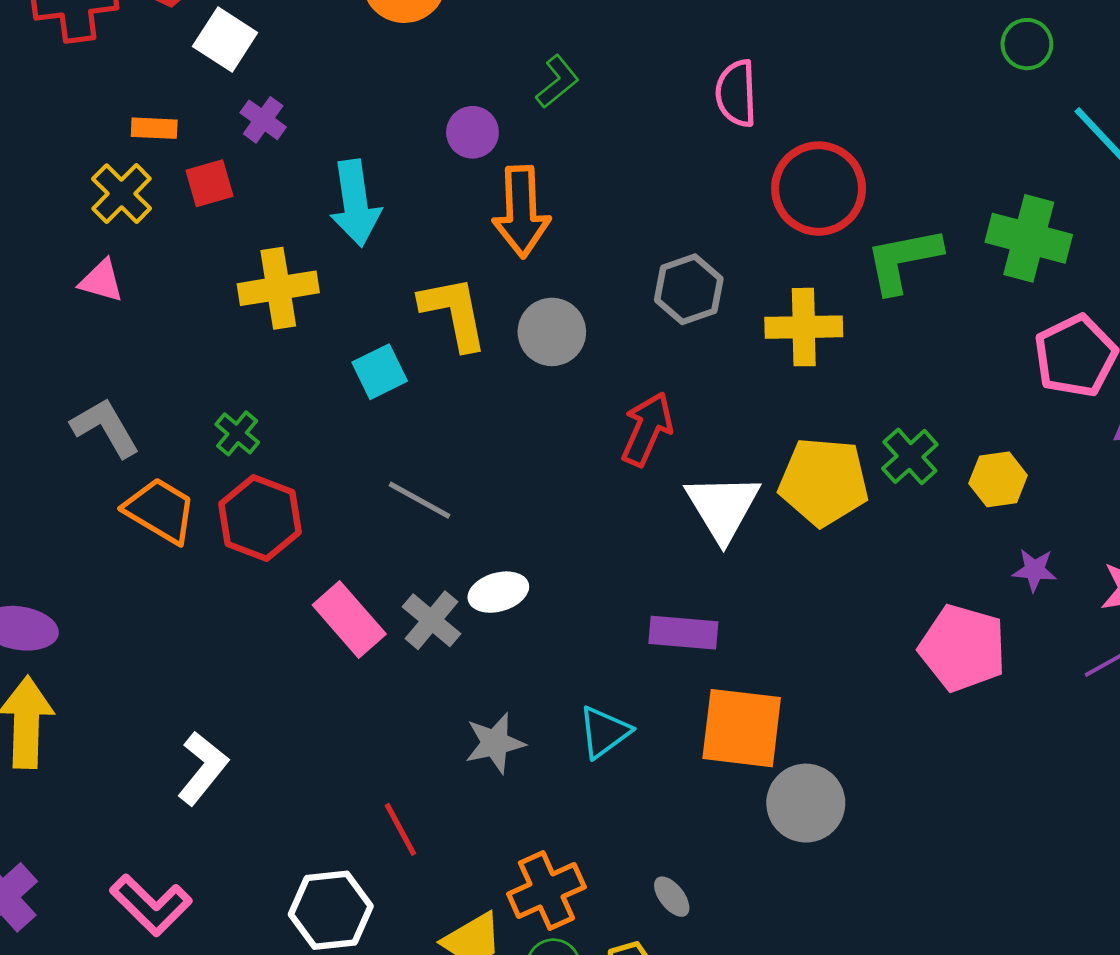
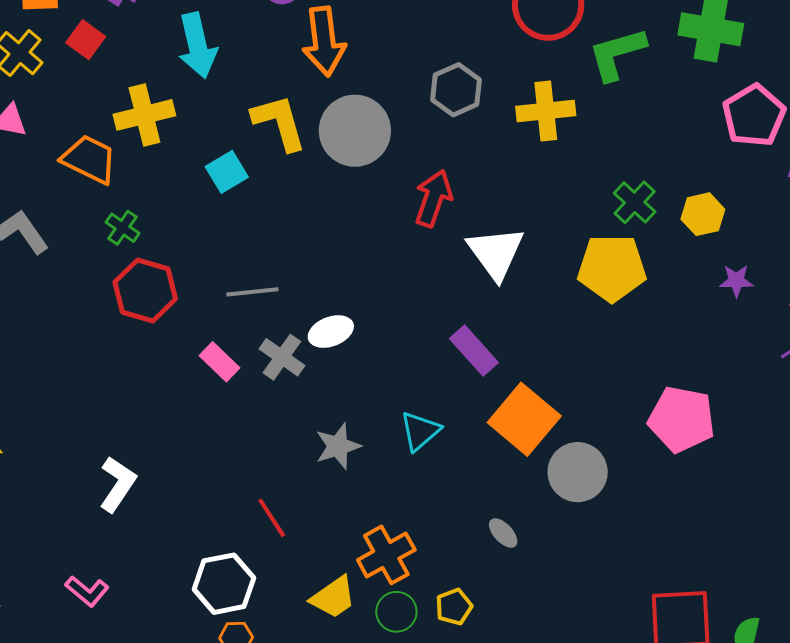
red square: (209, 183) -> (86, 40), turned -33
gray circle: (552, 332) -> (355, 131), size x1.4
yellow pentagon: (824, 482) -> (612, 268), moved
gray line: (420, 500) -> (252, 292), moved, turned -30
orange trapezoid: (160, 510) -> (89, 159), moved
pink rectangle: (349, 619) -> (219, 362), size x0.7
purple rectangle: (683, 633) -> (474, 351), turned 48
pink pentagon: (963, 648) -> (682, 419), moved
orange square: (742, 728) -> (524, 419), turned 38
gray ellipse: (672, 897) -> (503, 533), moved
pink L-shape: (151, 905) -> (87, 591), size x0.7

